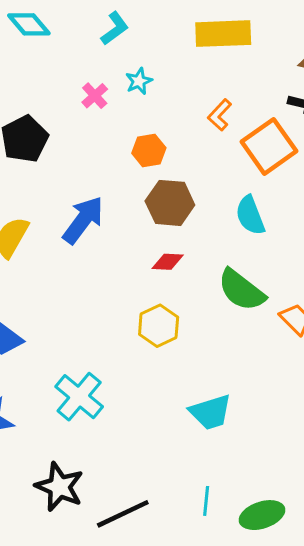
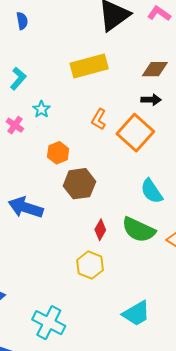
cyan semicircle: (250, 215) -> (152, 191), moved
blue arrow: (83, 220) -> (26, 207), turned -96
red diamond: (168, 262) -> (100, 230), moved, turned -50

